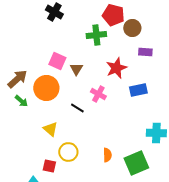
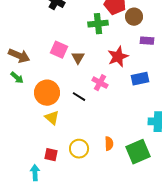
brown arrow: (17, 79) -> (19, 56), moved, turned 65
orange circle: (46, 88) -> (47, 93), moved
green arrow: (21, 101) -> (17, 78), moved
yellow circle: (68, 152) -> (79, 149), moved

